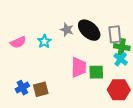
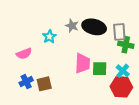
black ellipse: (89, 30) -> (94, 27), turned -30
pink semicircle: (18, 42) -> (24, 54), moved
cyan cross: (121, 59) -> (123, 71), moved

